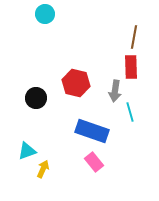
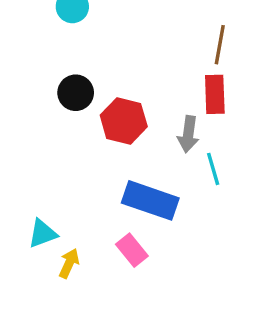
black circle: (36, 98) -> (76, 93), moved
pink rectangle: (94, 162) -> (132, 250), moved

